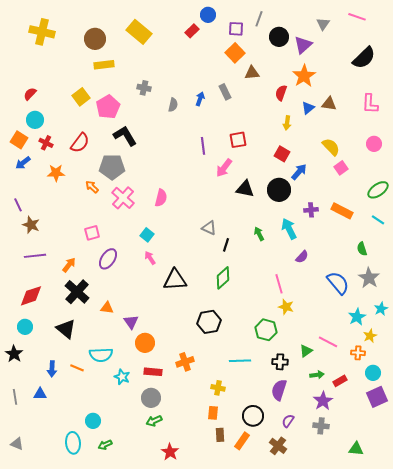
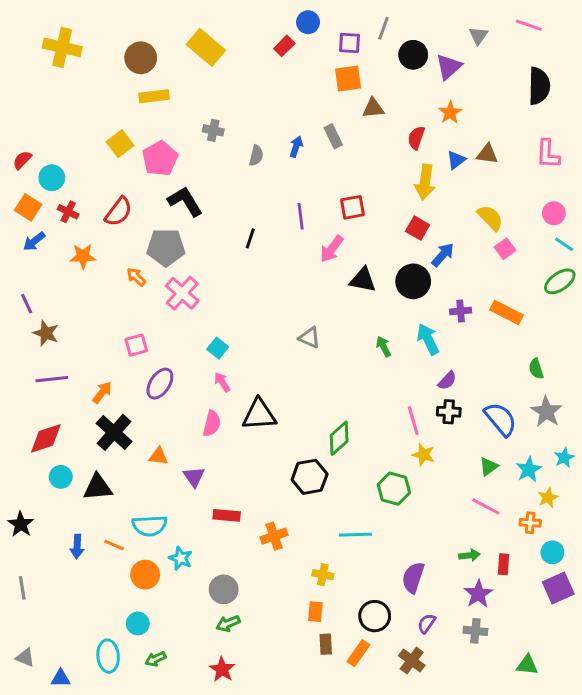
orange square: (235, 53) -> (348, 78), turned 36
black semicircle: (364, 58) -> (539, 86), turned -45
orange star: (304, 76) -> (450, 113), size x0.7
red semicircle: (30, 94) -> (22, 160), moved
yellow arrow: (287, 123) -> (425, 182), size x1.6
pink semicircle: (161, 198) -> (212, 424), moved
cyan line: (378, 220) -> (564, 244), moved
black line: (226, 245) -> (250, 238), moved
green diamond: (223, 278) -> (339, 438), moved
cyan circle: (25, 327) -> (61, 477), moved
black triangle: (66, 329) -> (98, 487), turned -45
orange circle: (145, 343) -> (145, 575), moved
green triangle: (306, 351) -> (489, 466), moved
black cross: (280, 362) -> (449, 412), moved
red rectangle: (153, 372) -> (227, 515), moved
red rectangle: (340, 381) -> (504, 564), turned -56
blue triangle: (40, 394) -> (61, 678), moved
red star: (170, 452) -> (222, 669), moved

